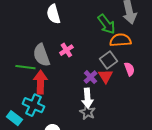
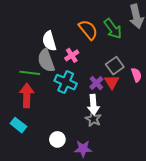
white semicircle: (53, 14) -> (49, 41), moved
orange semicircle: (120, 40) -> (88, 30), moved, turned 55
red arrow: (40, 82) -> (27, 95), moved
cyan cross: (33, 105) -> (66, 82), moved

